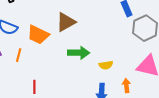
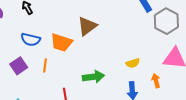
green arrow: (79, 53) -> (93, 77), moved

